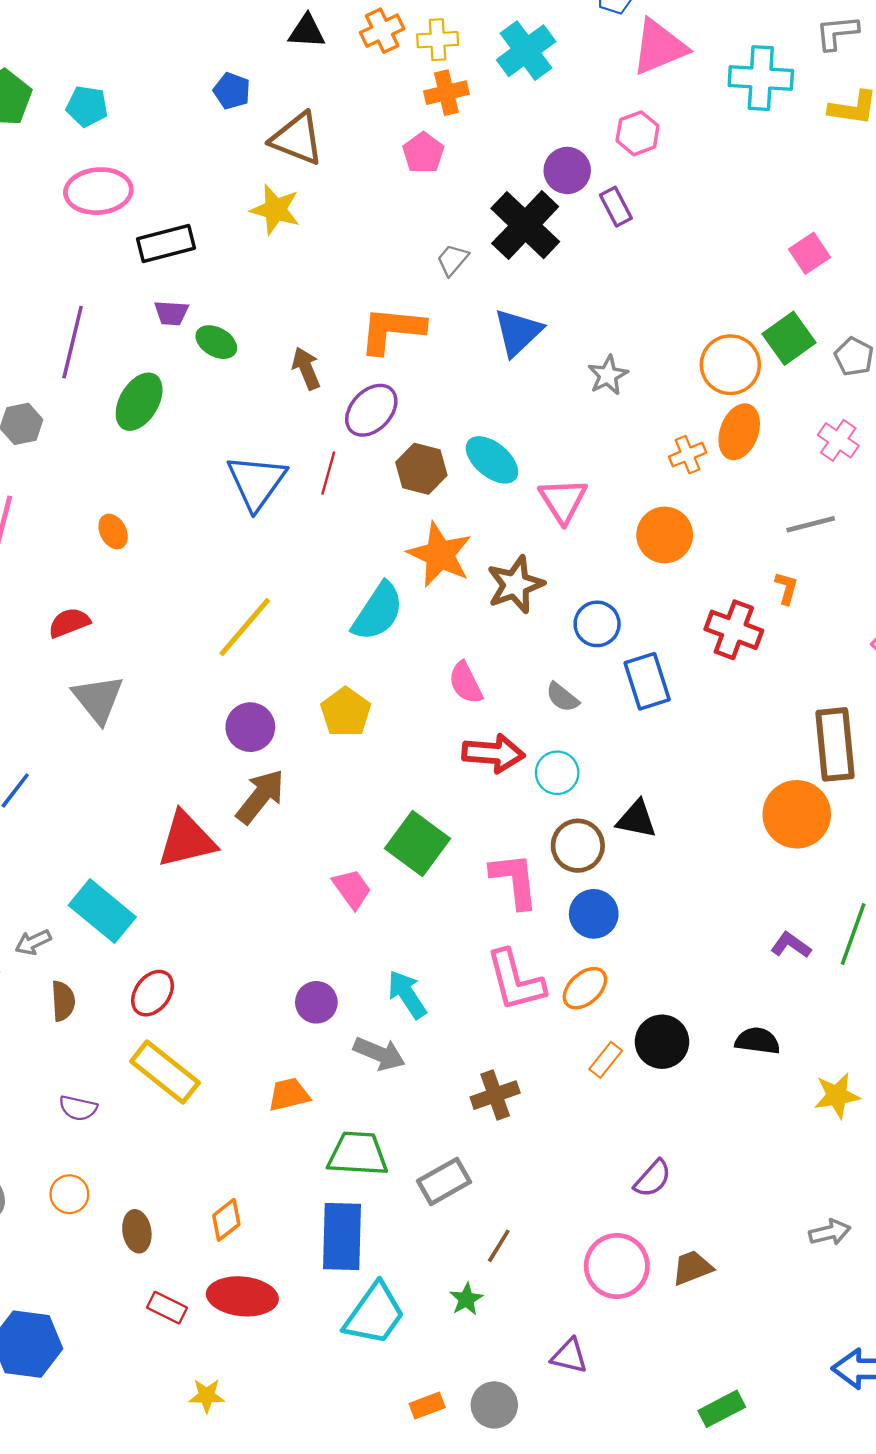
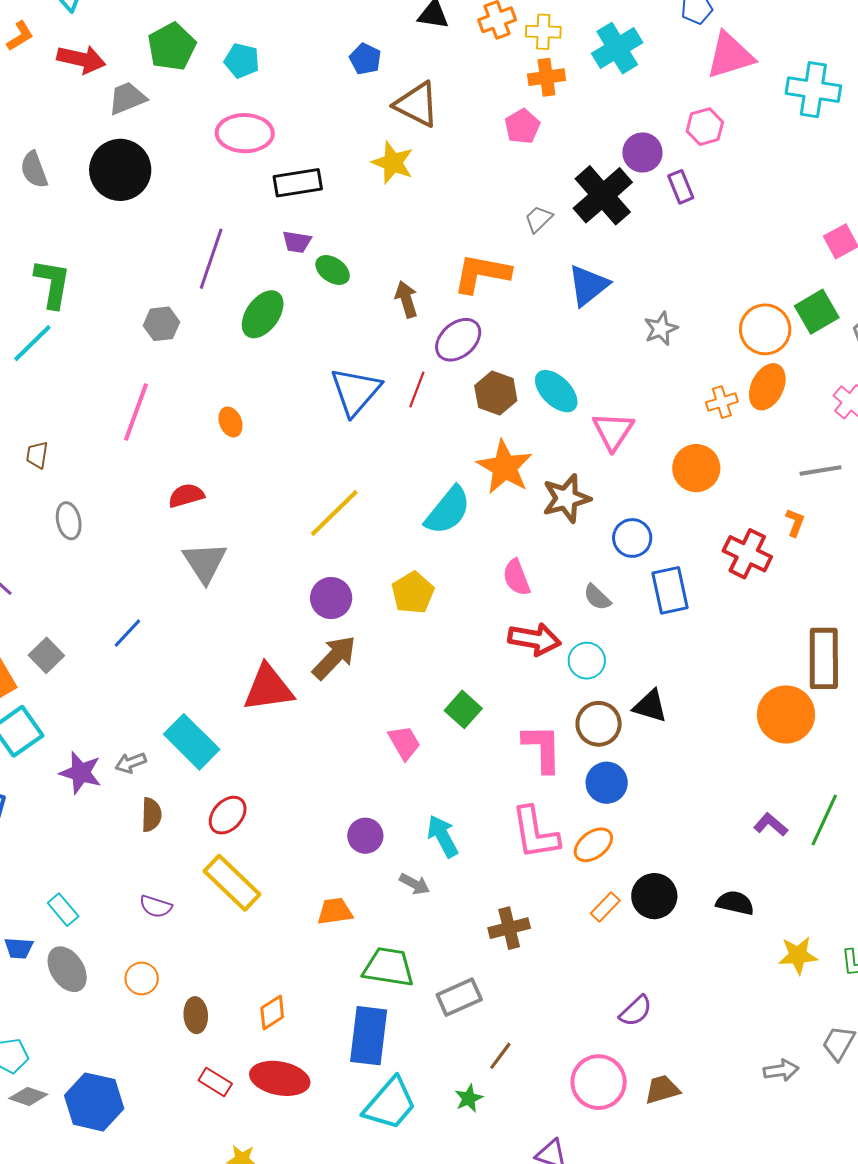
green square: (418, 844) -> (463, 709), size x0.7
gray arrow: (379, 1054) -> (414, 884), size x0.7

